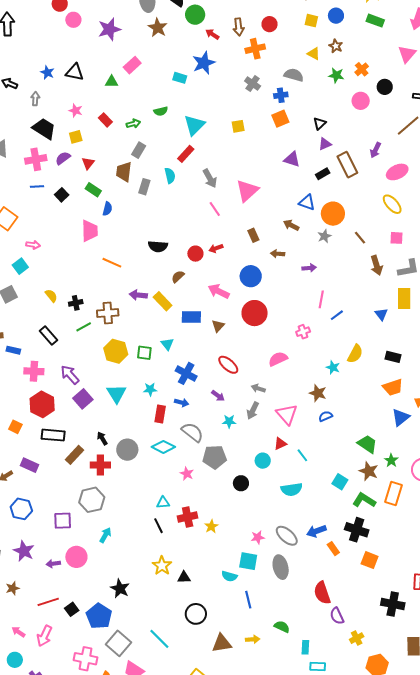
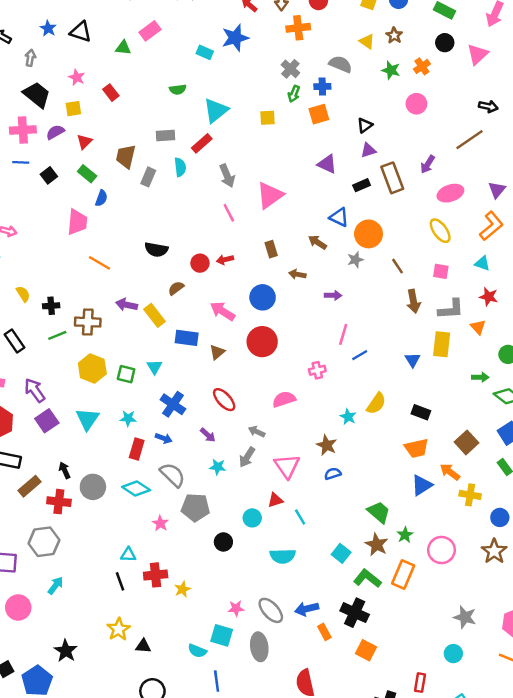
black circle: (385, 87) -> (445, 43), moved
green arrow: (133, 124) -> (294, 94), moved, turned 120
gray rectangle: (139, 150) -> (165, 135), moved, turned 49

